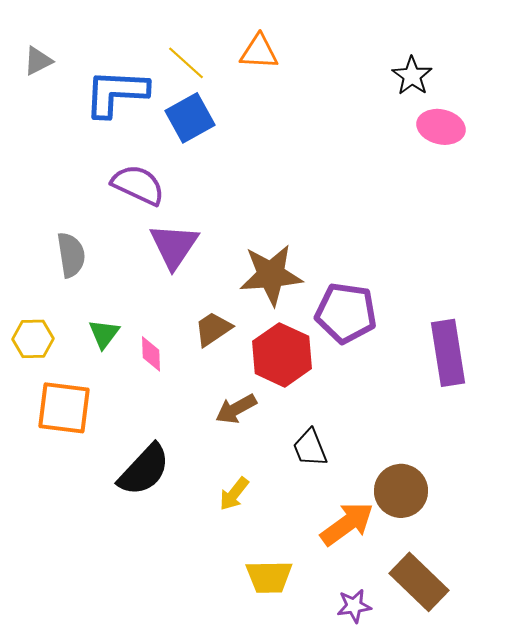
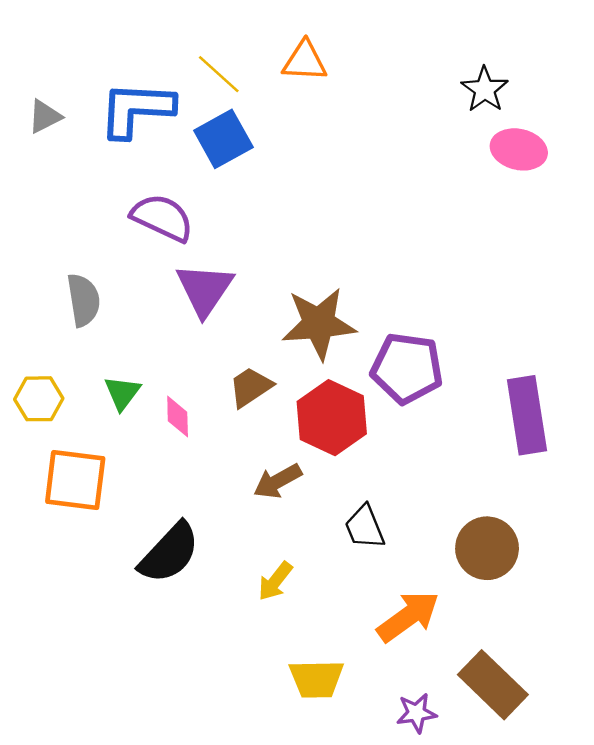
gray triangle: (38, 61) -> (45, 116), moved
brown circle: (401, 491) -> (487, 548), moved

